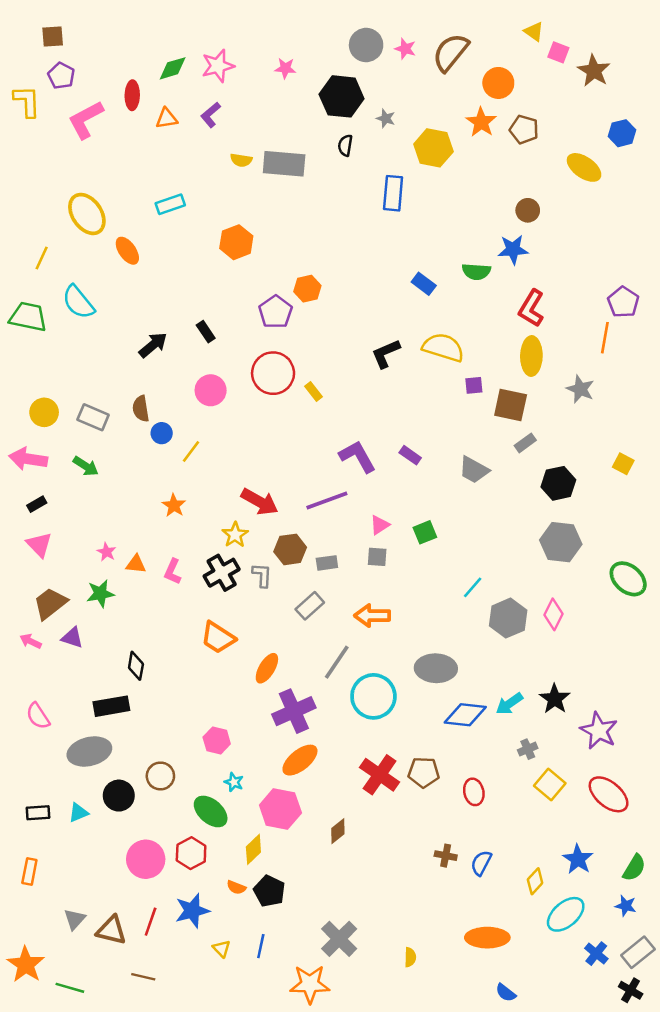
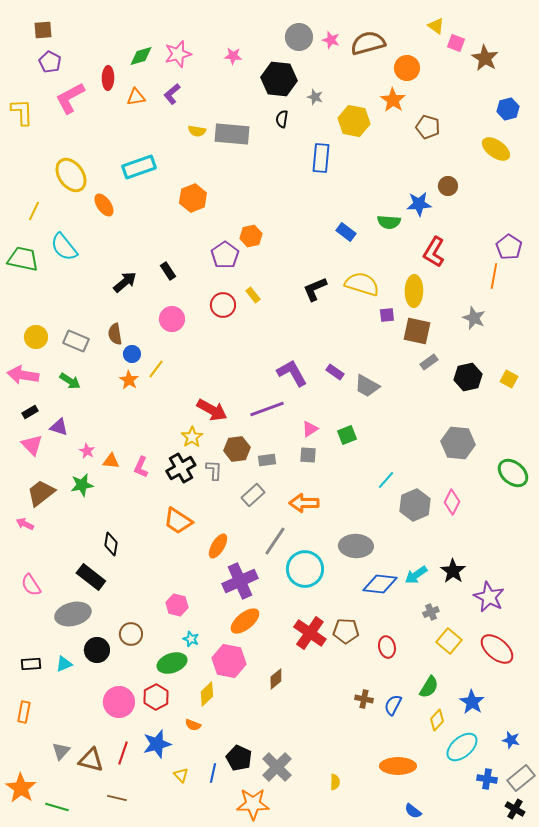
brown semicircle: (451, 52) -> (368, 43), turned 36
yellow L-shape: (27, 101) -> (22, 112), moved
brown pentagon: (524, 129) -> (428, 127), moved
yellow ellipse: (584, 167) -> (496, 149), moved
cyan rectangle: (170, 204) -> (139, 167), size x1.4
brown circle: (528, 210) -> (448, 186), moved
yellow ellipse: (531, 356) -> (414, 291), moved
red circle: (273, 373) -> (223, 305), size x0.7
yellow rectangle: (313, 392) -> (253, 295), moved
gray trapezoid: (474, 470) -> (367, 386), moved
black hexagon: (558, 483) -> (468, 377), moved
orange star: (174, 505) -> (129, 380), moved
purple triangle: (72, 638) -> (59, 427), moved
black rectangle: (111, 706) -> (91, 577), turned 48
green ellipse: (211, 811) -> (172, 663), turned -60
green semicircle: (634, 868) -> (429, 687), moved
black pentagon: (269, 891) -> (239, 758), moved
blue cross: (596, 954) -> (487, 779), turned -30

